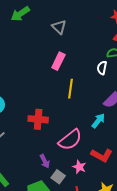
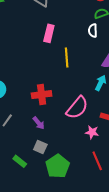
purple arrow: (45, 161) -> (39, 123), moved
gray square: (58, 177) -> (40, 147), moved

